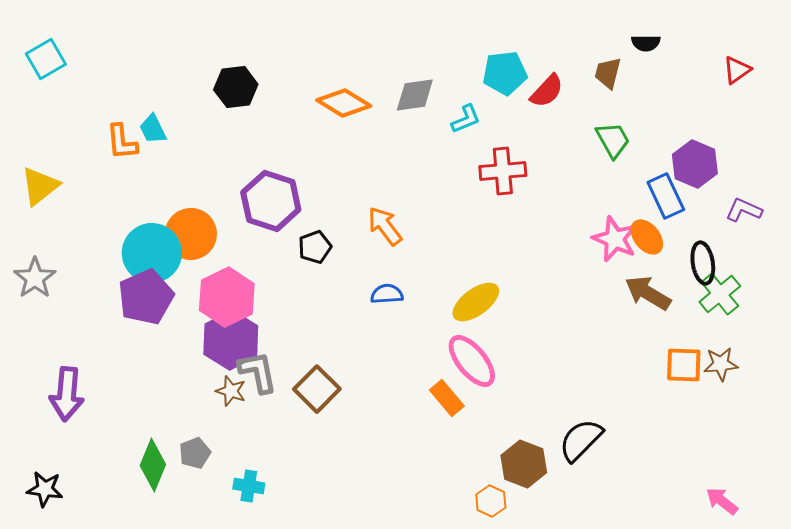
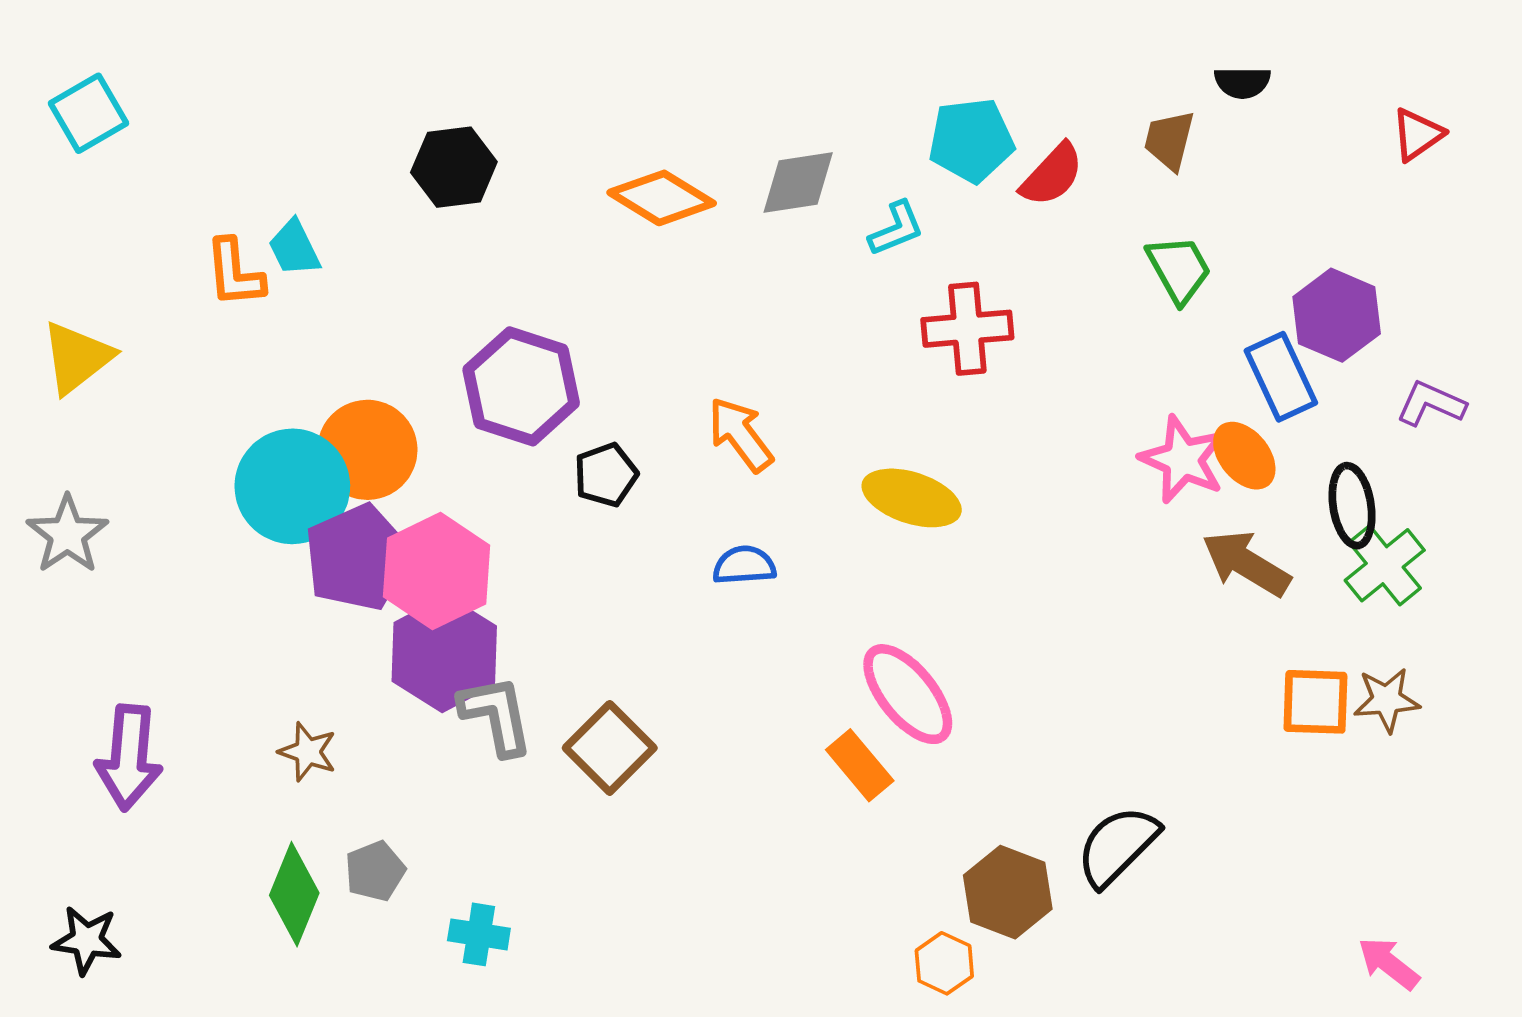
purple pentagon: (146, 297) -> (358, 558), moved
yellow ellipse: (476, 302) -> (912, 498), moved, turned 54
brown star: (231, 391) -> (308, 752), moved

